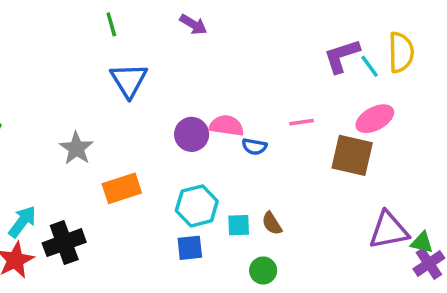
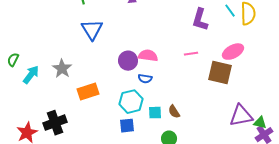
purple L-shape: (342, 56) -> (200, 20), moved, turned -55
cyan line: (370, 66) -> (230, 11), moved
blue semicircle: (254, 147) -> (145, 79), moved
cyan arrow: (22, 222) -> (31, 75), moved

